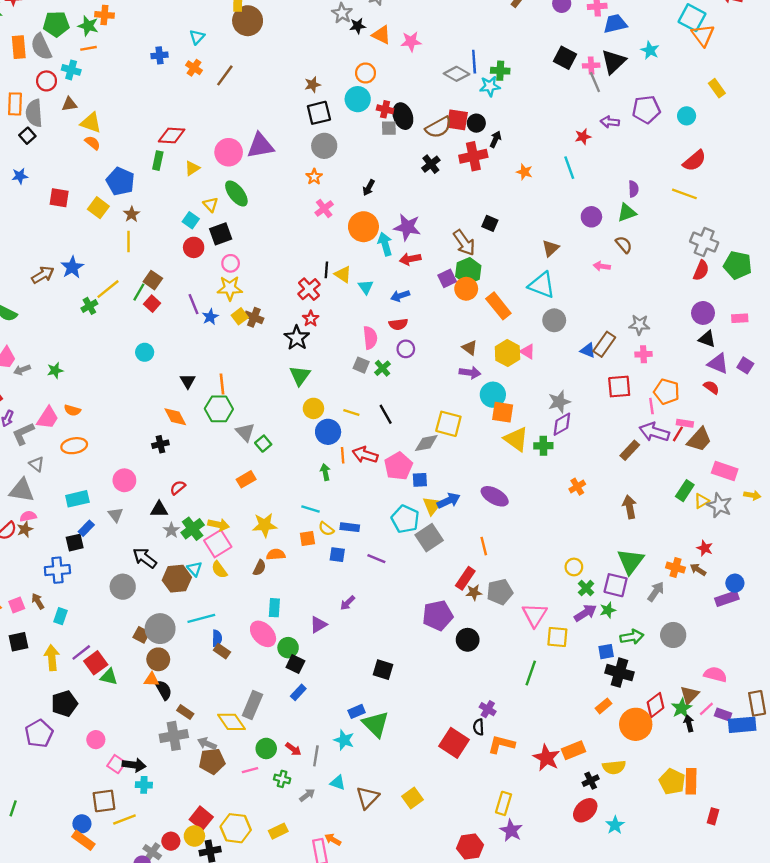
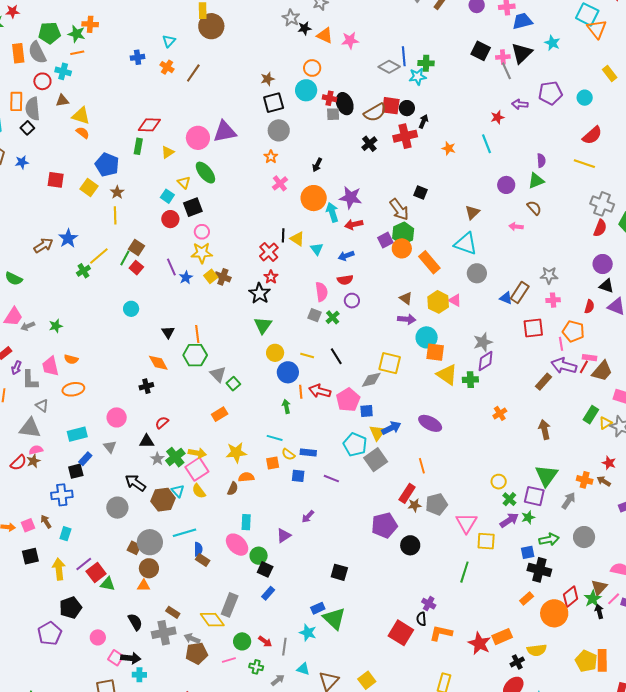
red semicircle: (711, 387) -> (589, 307), moved, turned 72
pink trapezoid: (48, 418) -> (50, 366), turned 135
gray L-shape: (23, 434) -> (30, 380), turned -65
black semicircle: (164, 690) -> (135, 622), moved

